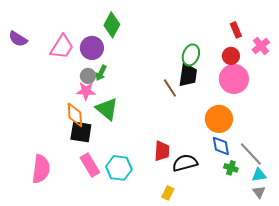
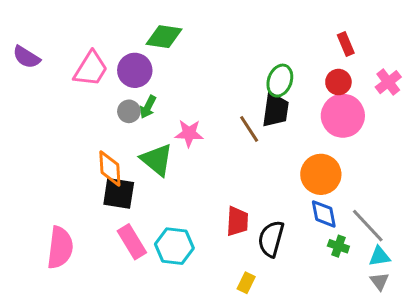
green diamond: (112, 25) -> (164, 37), turned 70
pink cross: (261, 46) -> (388, 82), moved
pink star: (86, 91) -> (189, 133), moved
black semicircle: (185, 163) -> (271, 239), turned -60

